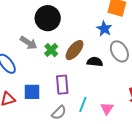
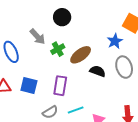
black circle: (48, 18) -> (62, 17), size x0.7
cyan line: (83, 104) -> (76, 110), turned 35

